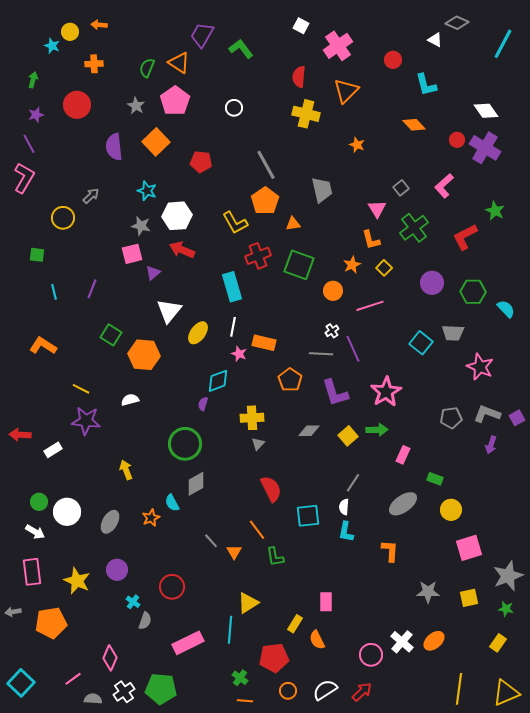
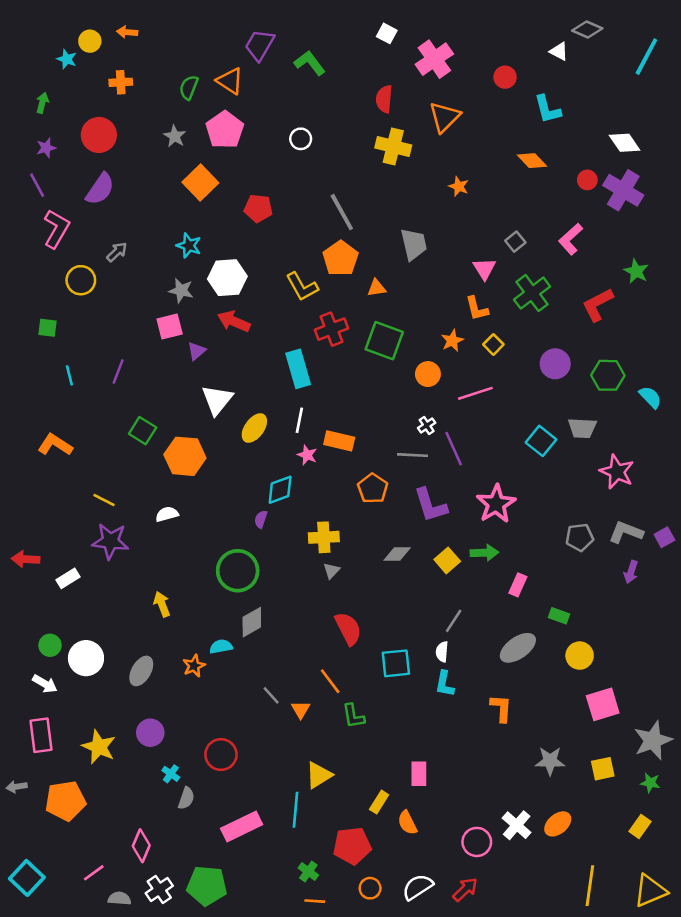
purple semicircle: (114, 147) -> (100, 189), moved, turned -140
pink L-shape: (24, 178) -> (56, 229), moved
cyan semicircle: (172, 503) -> (221, 647), turned 108

